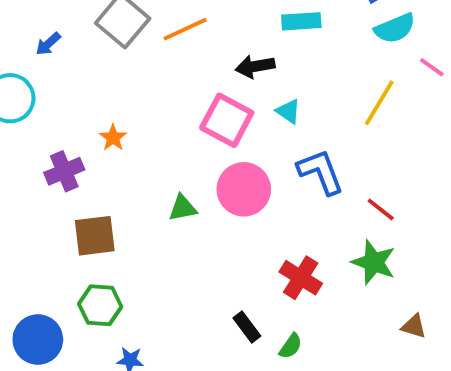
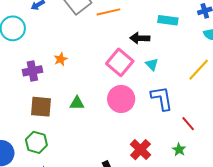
green triangle: (183, 208) -> (77, 103), moved
green star: (374, 262) -> (179, 150), size x0.6

